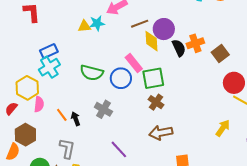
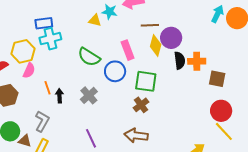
yellow triangle: (84, 26) -> (95, 20), moved
blue rectangle: (49, 51) -> (44, 23), moved
brown square: (220, 54) -> (217, 79), turned 30
pink rectangle: (134, 63) -> (128, 50), moved

